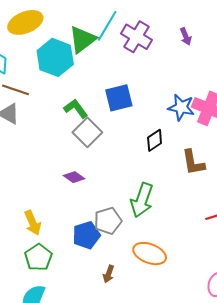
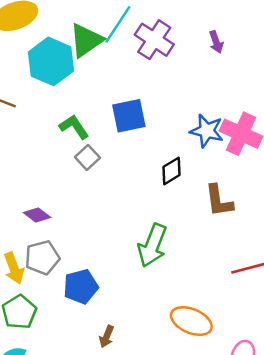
gray square: (87, 132) -> (87, 157), size x0.7
purple diamond: (74, 177) -> (37, 215), moved
gray pentagon: (108, 221) -> (42, 258), moved
orange ellipse: (150, 254) -> (191, 321), moved

